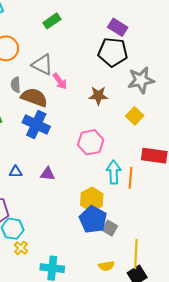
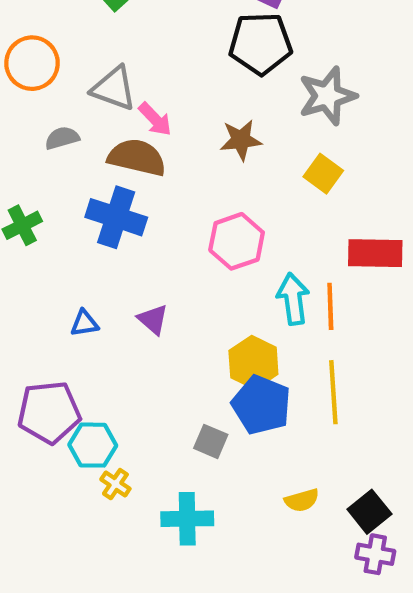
gray semicircle: (16, 85) -> (62, 138), turned 84
brown semicircle: (34, 97) -> (137, 157), moved
purple triangle: (48, 174) -> (153, 319), turned 42
gray square: (110, 228) -> (211, 441), moved
yellow line: (136, 254) -> (333, 392), moved

